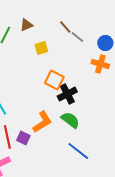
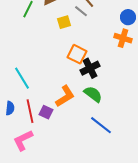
gray line: (77, 37) -> (81, 11), moved

